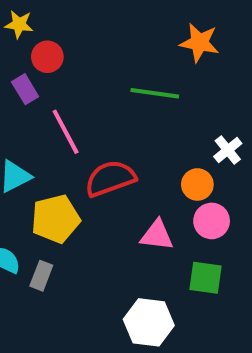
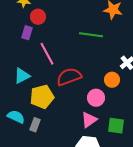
purple rectangle: (25, 89) -> (27, 33), turned 48
pink circle: (212, 221) -> (96, 98), moved
pink triangle: (157, 235) -> (89, 120), moved, turned -42

